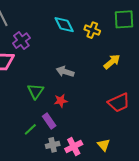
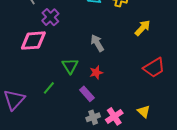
gray arrow: (65, 72) -> (97, 43), turned 48
green line: (30, 129) -> (49, 88), moved

